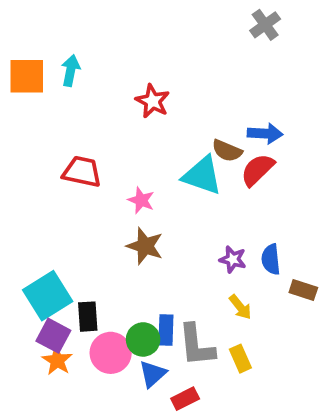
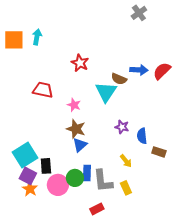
red star: (153, 101) -> (80, 63), moved
red semicircle: (257, 170) -> (162, 71), moved
cyan triangle: (202, 175) -> (106, 92), turned 45
purple star: (233, 259) -> (122, 127), moved
blue triangle: (153, 374) -> (80, 145), moved

